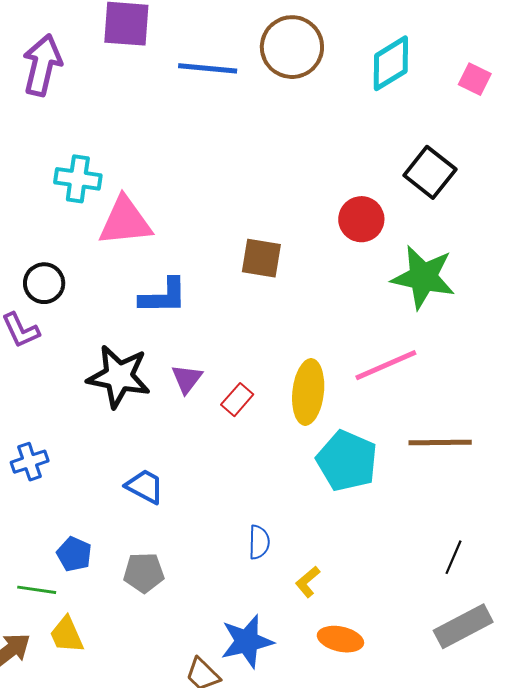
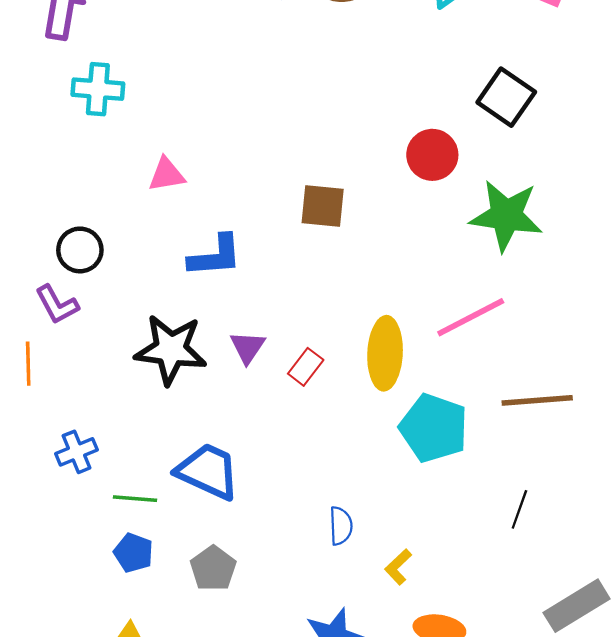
cyan cross: (78, 179) -> (98, 89), moved
pink triangle: (125, 221) -> (167, 175), size x0.6
blue trapezoid: (145, 486) -> (208, 471), size x1.5
black line: (454, 557) -> (519, 509), moved
gray pentagon: (144, 573) -> (213, 568), turned -30
green line: (37, 590) -> (135, 499), moved

